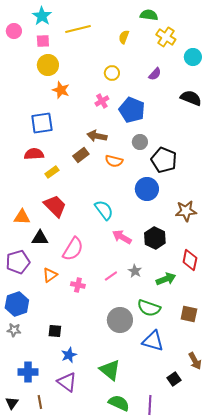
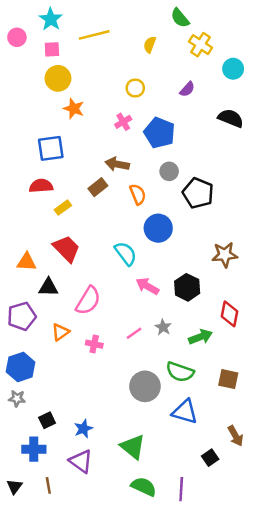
green semicircle: (149, 15) -> (180, 18), turned -138
orange semicircle: (114, 161) -> (138, 194), turned -126
blue circle: (147, 189) -> (158, 228), moved
black square: (55, 331) -> (47, 420), moved, turned -32

